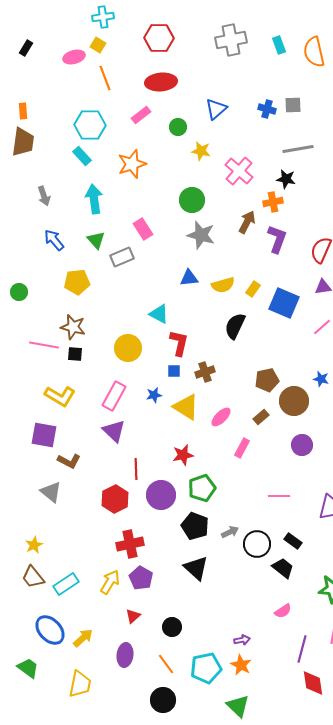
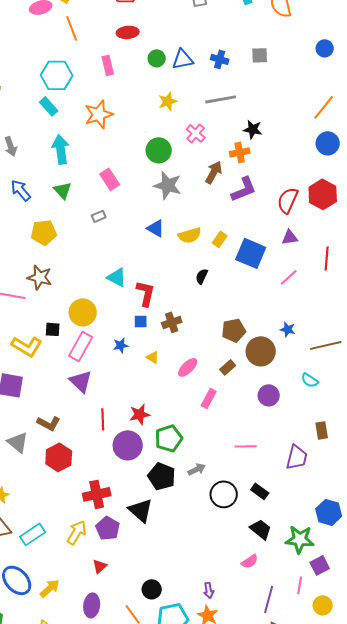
red ellipse: (161, 82) -> (128, 32), size x0.7
blue triangle: (216, 109) -> (183, 59), turned 30
blue cross: (267, 109) -> (220, 59), moved
pink rectangle: (141, 115) -> (108, 65), turned -66
green circle: (178, 127) -> (157, 58), moved
gray line: (298, 149) -> (221, 99), moved
yellow star: (201, 151) -> (168, 101), turned -30
pink cross: (239, 171) -> (196, 133), moved, size x0.7
purple L-shape: (277, 239) -> (244, 189), turned 48
gray rectangle: (122, 257) -> (99, 216), moved, size x0.6
blue triangle: (189, 278) -> (156, 228), turned 36
cyan triangle: (159, 314) -> (117, 277), moved
black semicircle: (235, 326) -> (202, 276), size x0.6
yellow circle: (128, 348) -> (83, 312), moved
black square: (75, 354) -> (53, 329), moved
yellow triangle: (186, 407) -> (153, 357), size x0.5
red star: (183, 455) -> (140, 414), moved
brown L-shape: (69, 461) -> (49, 423), moved
red hexagon: (115, 499) -> (59, 457), moved
gray arrow: (230, 532) -> (197, 469), moved
black triangle: (196, 568) -> (141, 510), moved
black trapezoid: (283, 568) -> (261, 529), moved
black circle: (172, 627) -> (152, 589), moved
purple arrow: (242, 640) -> (209, 590), turned 91

